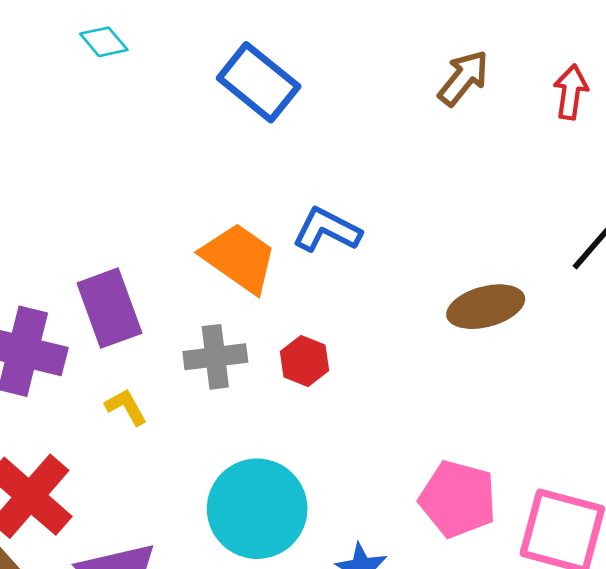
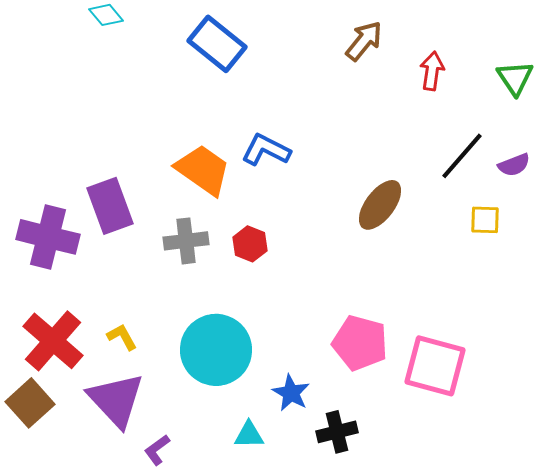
red arrow: (571, 92) -> (432, 71), moved
brown ellipse: (486, 307) -> (380, 205), turned -38
yellow L-shape: (126, 407) -> (122, 337), moved

